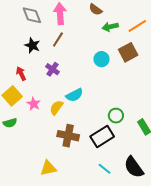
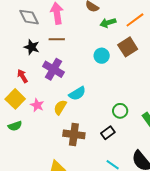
brown line: (58, 40) -> (57, 39), turned 63
purple cross: (53, 69) -> (53, 69), size x1.5
black rectangle: (102, 136) -> (108, 133), size x0.6

